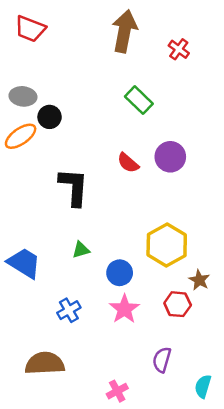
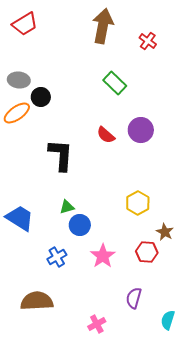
red trapezoid: (30, 29) -> (25, 24), turned -52
yellow hexagon: (167, 245) -> (138, 203), size x0.7
blue circle: (120, 273) -> (80, 225), moved

